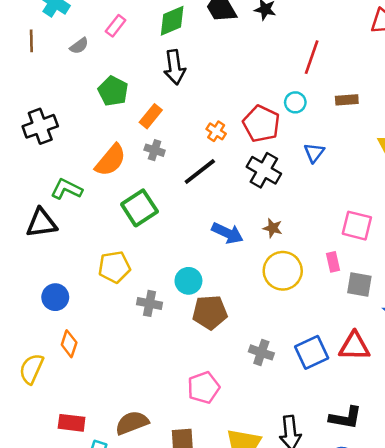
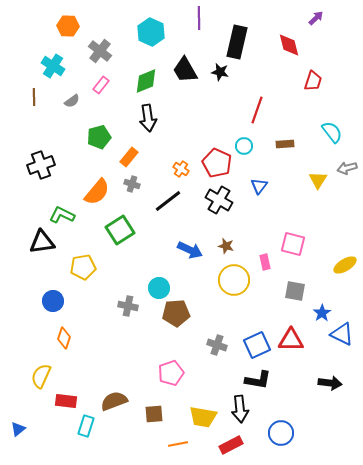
green pentagon: (113, 91) -> (99, 137), turned 30
pink rectangle: (333, 262) -> (265, 262), moved
yellow pentagon: (114, 267) -> (83, 267), moved
yellow semicircle: (31, 369) -> (41, 376), moved
black L-shape: (346, 418) -> (258, 380), moved

